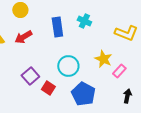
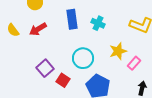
cyan cross: (84, 21) -> (98, 23), moved
yellow star: (103, 59) -> (118, 51), turned 30

